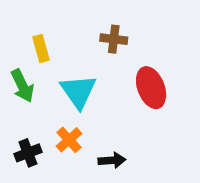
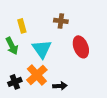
orange cross: (69, 140) -> (37, 75), size x1.5

